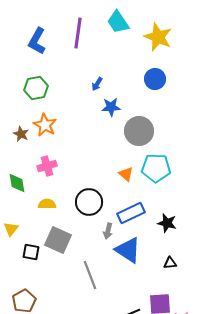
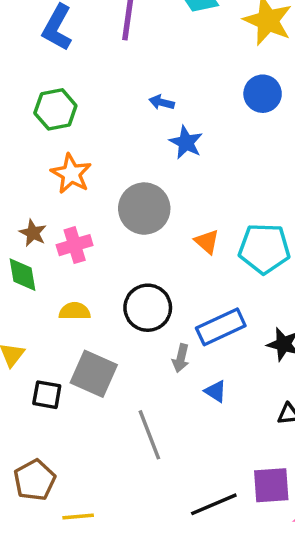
blue arrow: (97, 84) -> (162, 102), turned 72
blue star: (111, 107) -> (186, 142), turned 30
gray circle: (139, 131) -> (144, 209), moved
brown star: (21, 134) -> (33, 233), moved
orange triangle: (126, 174) -> (207, 242), moved
blue triangle: (128, 250) -> (216, 391), size x0.5

